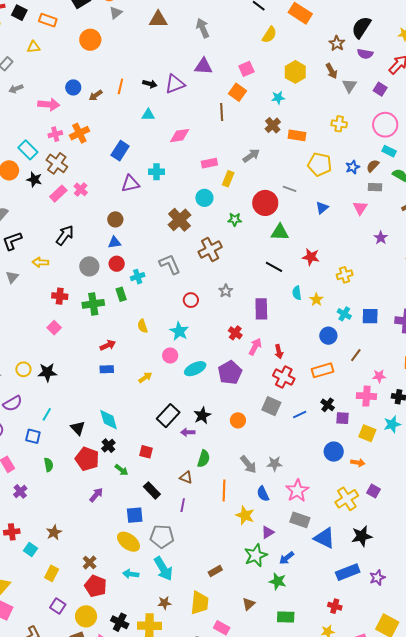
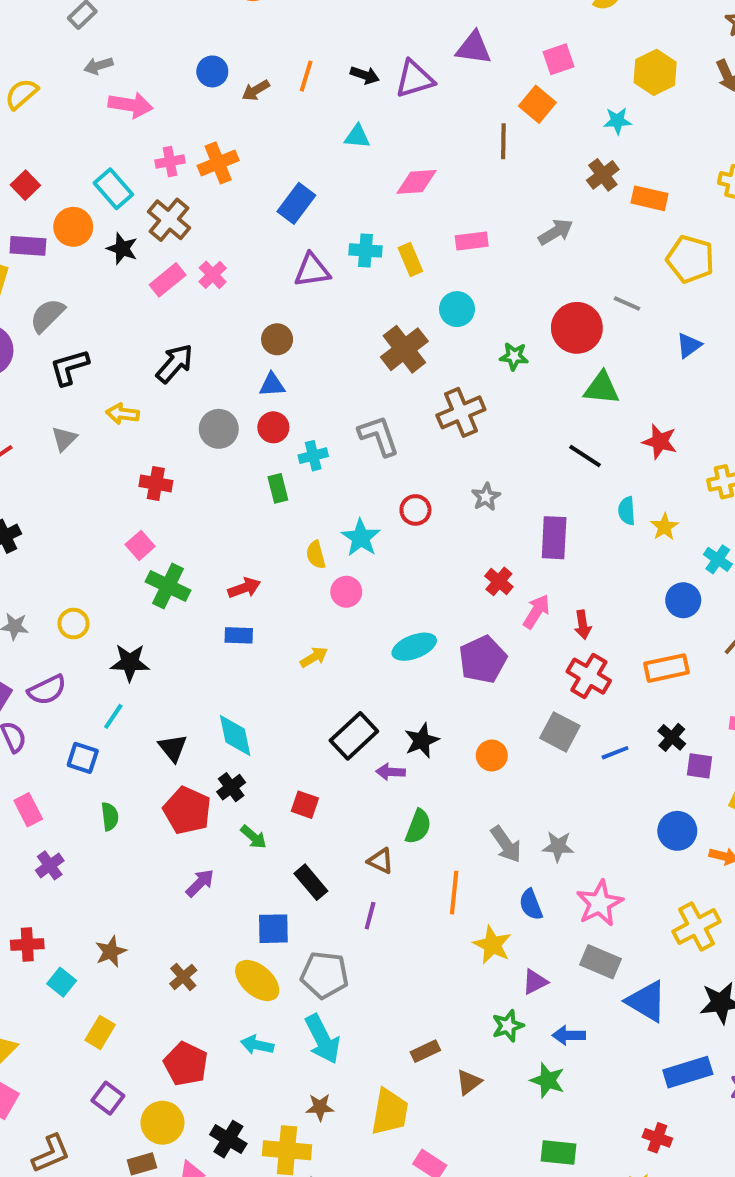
pink arrow: (49, 104) -> (131, 105), moved
yellow rectangle: (228, 179) -> (410, 260), moved, turned -49
green cross: (93, 304) -> (168, 586), moved, turned 30
cyan star: (179, 331) -> (361, 538), moved
pink circle: (170, 356) -> (346, 592), moved
black star: (47, 372) -> (130, 663), moved
green star: (256, 555) -> (508, 1026), size x0.7
blue arrow: (287, 558) -> (569, 1035), turned 35
brown cross: (90, 562) -> (183, 977), moved
brown triangle: (249, 604) -> (469, 1082), moved

